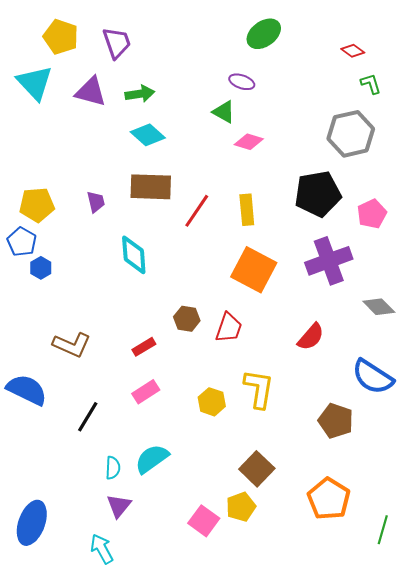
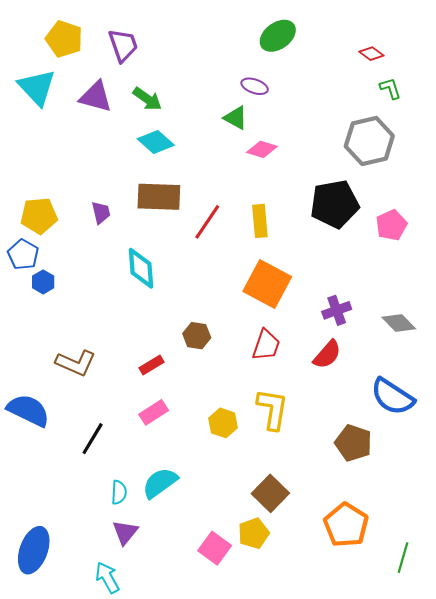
green arrow: (140, 94) -> (147, 99), turned 44
purple cross: (329, 261) -> (337, 310), moved, size x0.6
red trapezoid: (229, 328) -> (266, 345), moved

